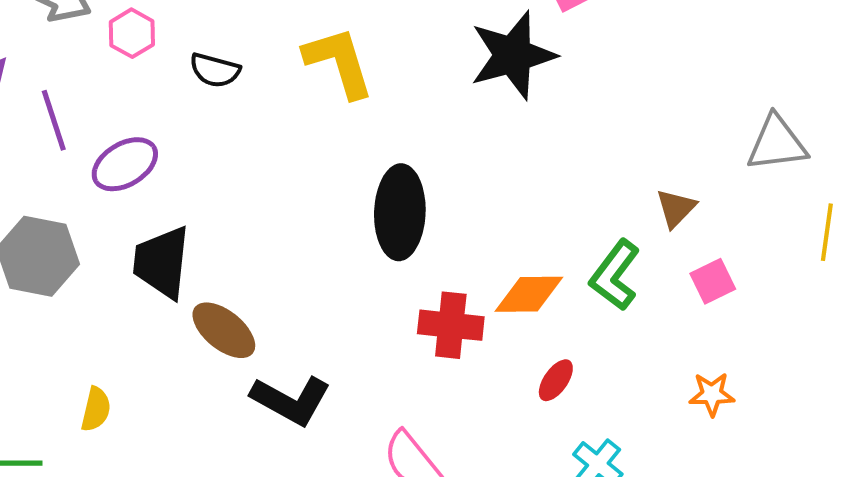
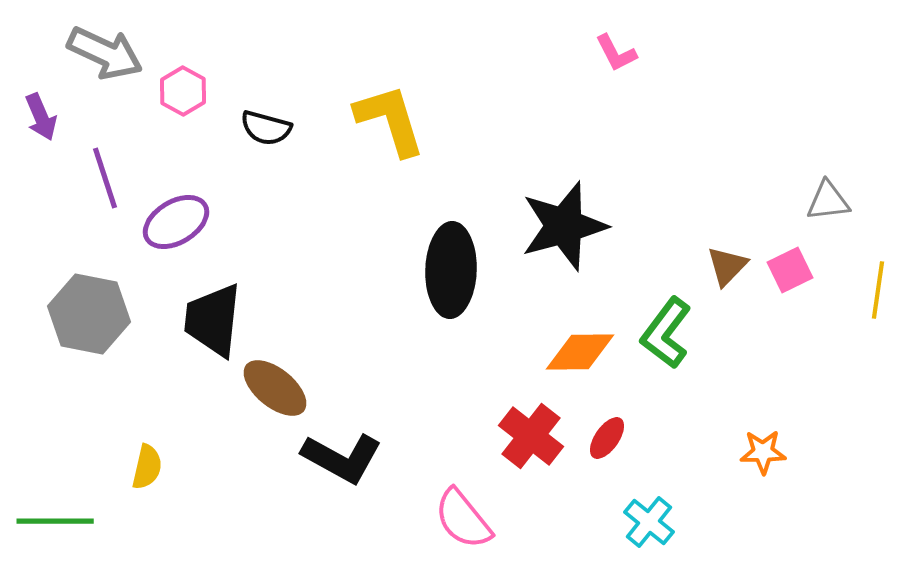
black star: (513, 55) -> (564, 226), moved
gray triangle: (777, 143) -> (828, 201), size x0.7
pink square: (713, 281) -> (790, 270), moved
red cross: (451, 325) -> (531, 436), moved, turned 32

